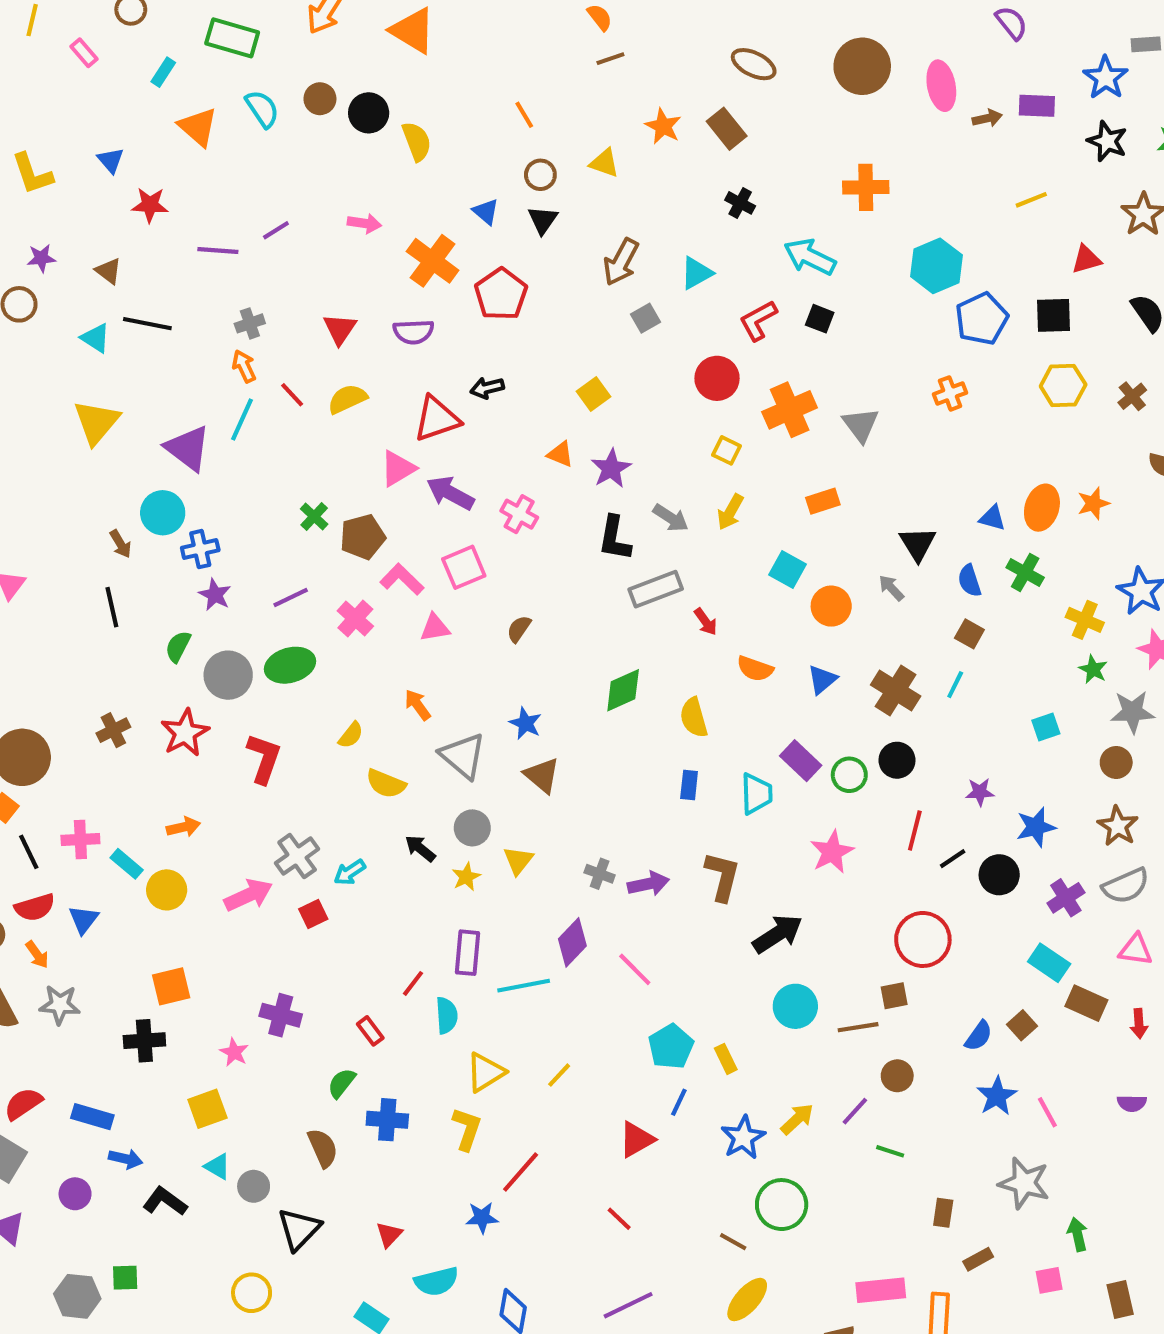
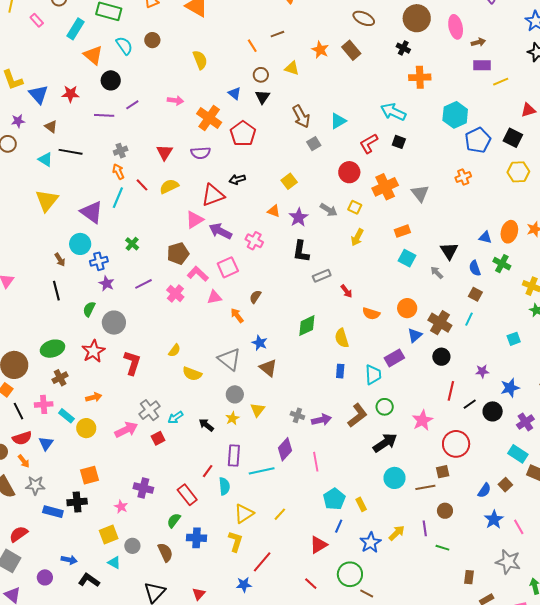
brown line: (610, 59) -> (277, 34), moved
cyan rectangle: (163, 72) -> (76, 29), size x1.5
purple rectangle: (1037, 106) -> (482, 65), moved
black circle: (369, 113) -> (111, 80), moved
blue triangle: (111, 160) -> (38, 94), moved, size x1.5
black cross: (740, 203) -> (403, 48), moved
brown arrow: (621, 262) -> (301, 116), turned -55
black square: (1053, 315) -> (513, 138), turned 30
green cross: (314, 517) -> (132, 244), moved
gray arrow: (671, 518) -> (329, 210), moved
cyan square: (788, 570) -> (407, 258), moved
gray rectangle: (656, 589) -> (322, 276), size x0.7
orange circle: (831, 606) -> (407, 308), moved
green ellipse: (290, 665) -> (52, 349), moved
blue triangle: (822, 679) -> (415, 335), moved
orange arrow: (418, 705) -> (237, 315), moved
brown cross: (113, 730) -> (60, 378), moved
purple rectangle: (801, 761) -> (394, 358), turned -72
green circle: (849, 775) -> (385, 407), moved
black arrow: (420, 848) -> (206, 425), moved
pink star: (832, 852) -> (422, 420), moved
brown L-shape: (722, 876) -> (357, 415), turned 40
pink line: (635, 969) -> (316, 462), turned 36
red rectangle: (370, 1031) -> (187, 495), size x1.5
purple line: (855, 1111) -> (425, 528), turned -49
blue rectangle: (92, 1117) -> (53, 512), moved
gray circle: (254, 1186) -> (132, 546), moved
green circle: (782, 1205) -> (350, 574), moved

